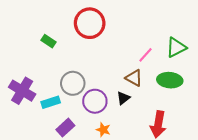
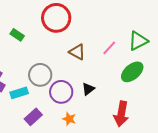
brown triangle: (134, 78) -> (77, 52), moved
green ellipse: (170, 80) -> (132, 72), turned -45

